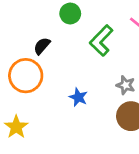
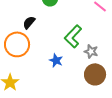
green L-shape: (101, 41) -> (73, 36), moved

